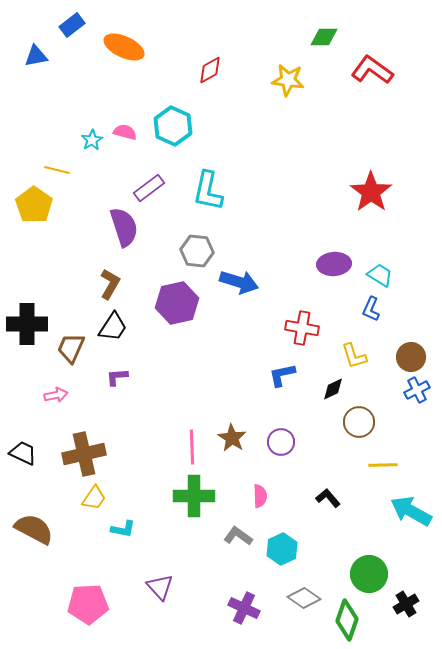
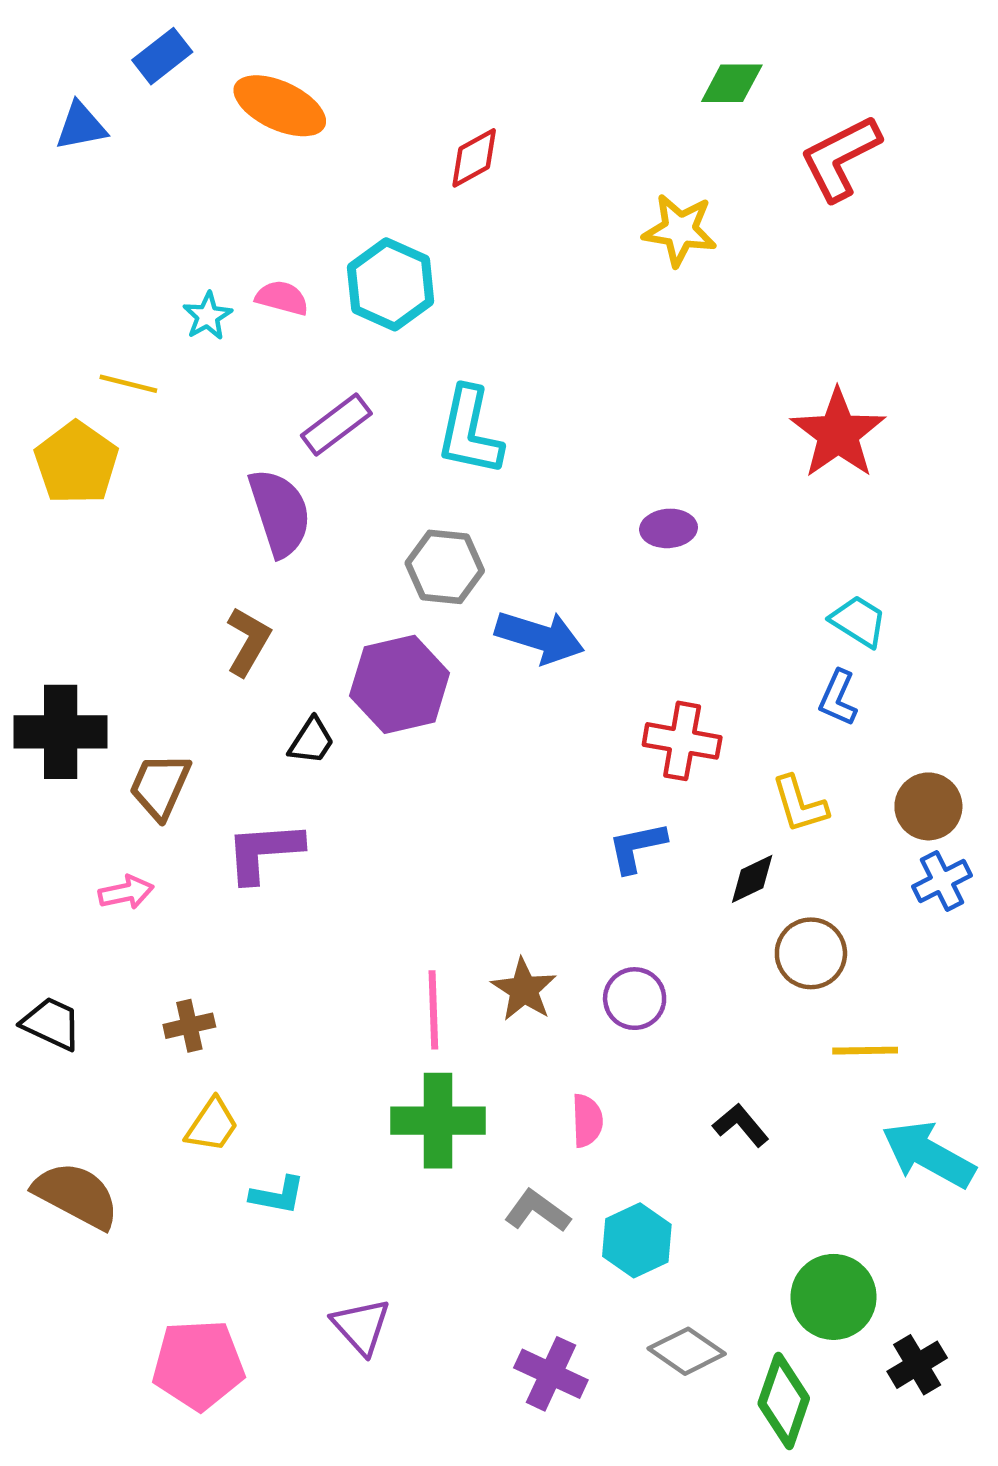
red L-shape: (372, 70) -> (840, 158), turned -63
yellow star: (288, 80) -> (680, 230), moved
purple ellipse: (334, 264) -> (669, 528), moved, size x0.7
black trapezoid: (113, 327) -> (311, 741), moved, size x0.7
purple L-shape: (117, 377) -> (264, 852), size x1.6
brown cross: (84, 454) -> (189, 1026), size x0.5

